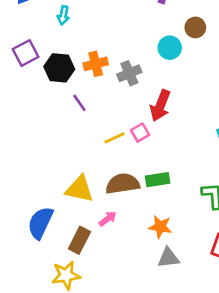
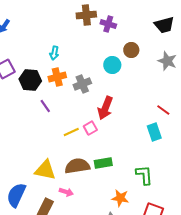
cyan arrow: (63, 15) -> (54, 53), moved
pink arrow: (108, 219) -> (66, 192), turned 56
orange star: (160, 227) -> (120, 198), moved

